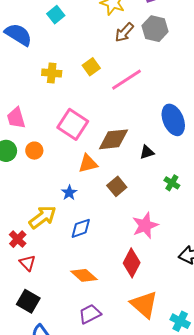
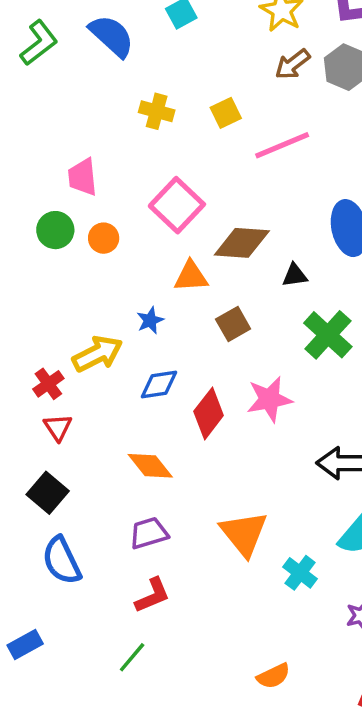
green cross: (172, 183) -> (328, 335), size x1.8
red diamond: (132, 263) -> (209, 413), moved

